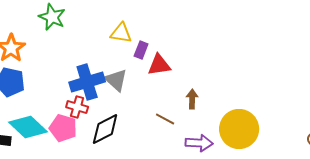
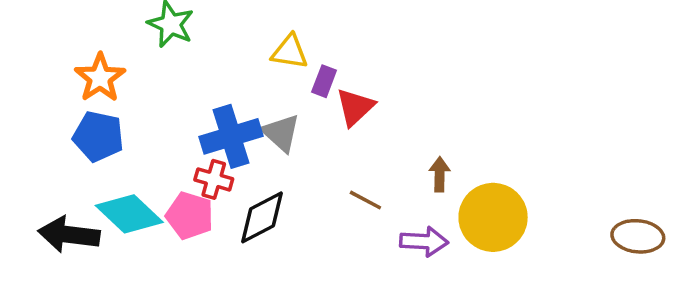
red triangle: (159, 65) -> (355, 107), turned -35
brown arrow: (192, 99) -> (440, 174), moved

